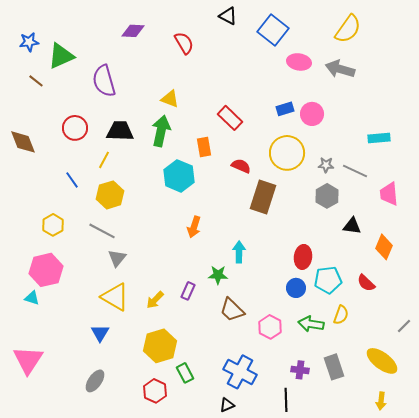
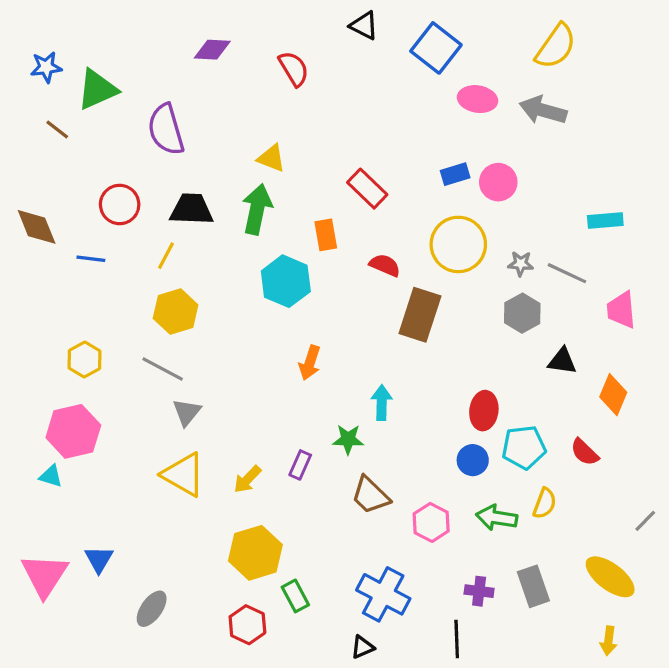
blue line: (72, 180) -> (91, 259), moved, turned -48
blue triangle: (100, 333) -> (99, 559), moved

